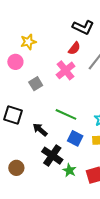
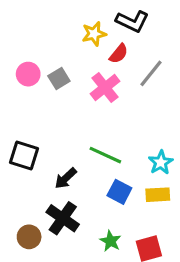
yellow star: (28, 42) -> (94, 34), moved
gray square: (36, 84) -> (59, 79), moved
black arrow: (40, 130) -> (66, 178), turned -84
black cross: (52, 156) -> (63, 218), moved

